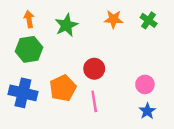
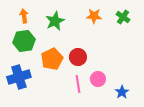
pink circle: (145, 84) -> (98, 79), moved
orange pentagon: (63, 88) -> (52, 59), moved
blue cross: (23, 93) -> (19, 77), turned -30

